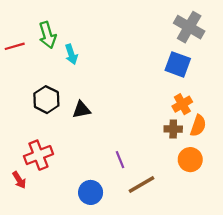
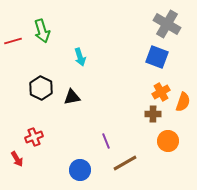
cyan arrow: (71, 54) -> (80, 57), moved
orange semicircle: (198, 126) -> (183, 102), moved
red cross: (38, 155) -> (34, 137), size x0.7

